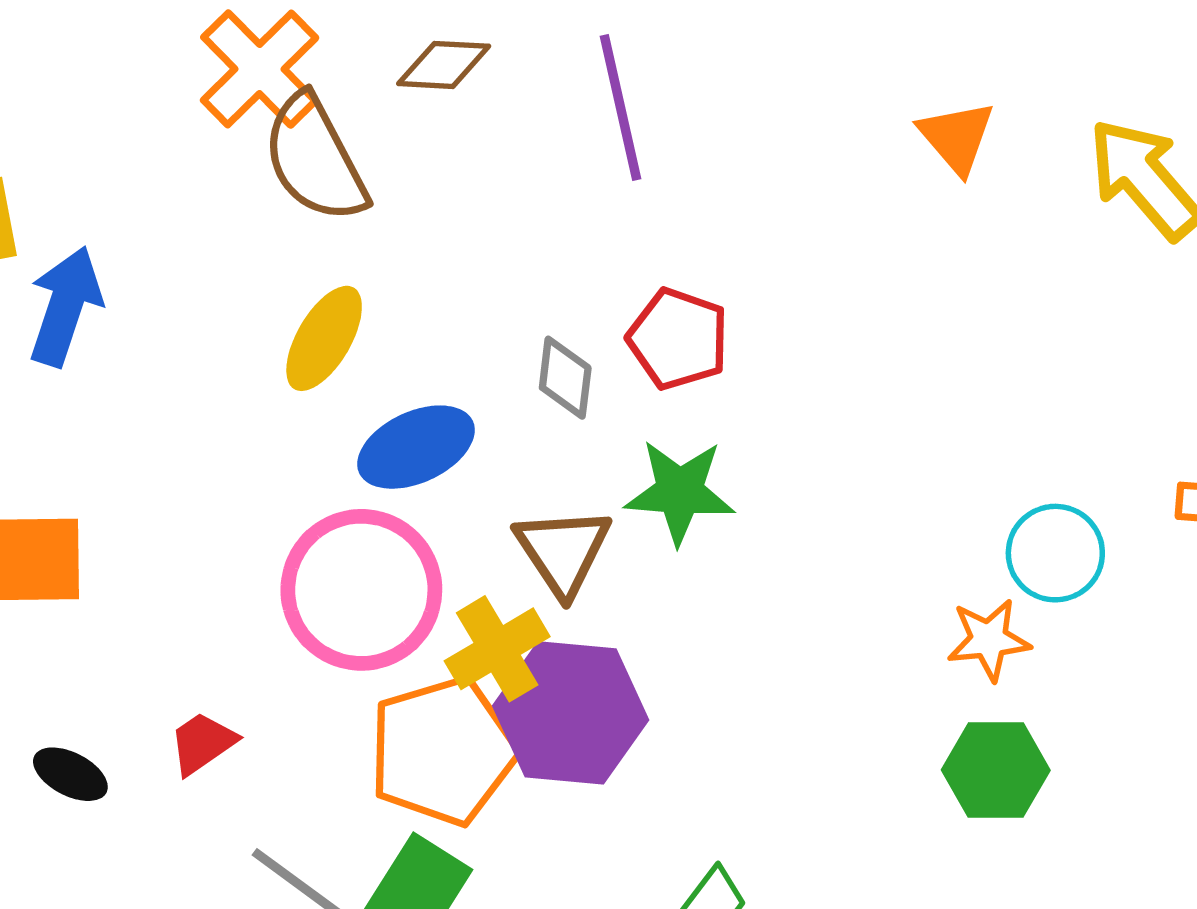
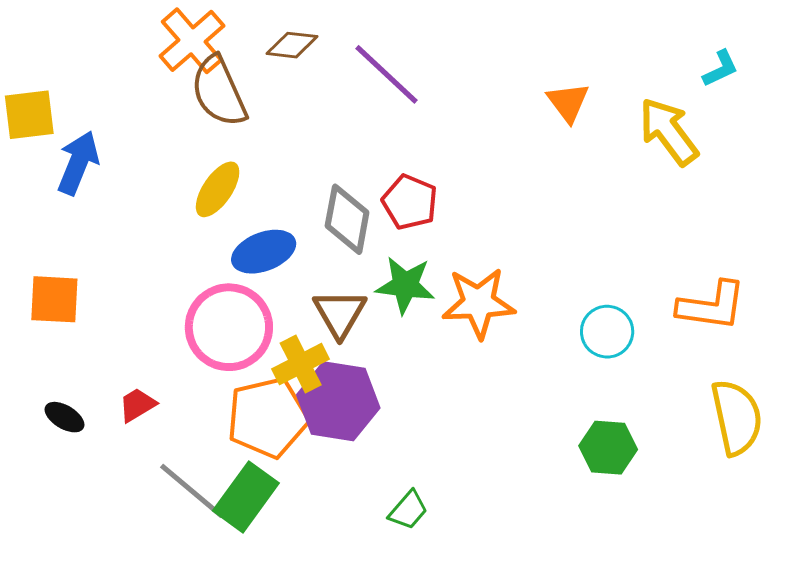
purple line: (620, 108) -> (387, 74), turned -38
gray diamond: (565, 378) -> (347, 219), size x1.5
orange star: (989, 640) -> (479, 303), moved, size x1.6
green hexagon: (996, 770) -> (608, 448), moved

